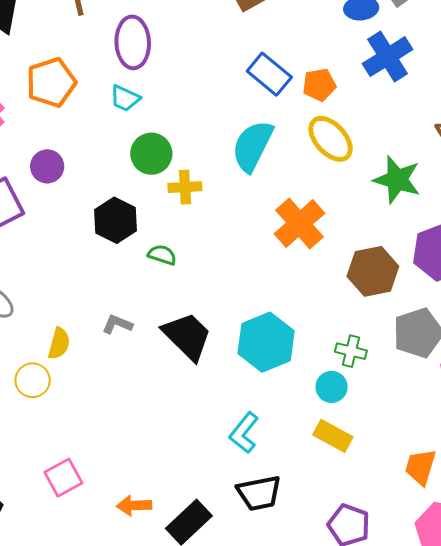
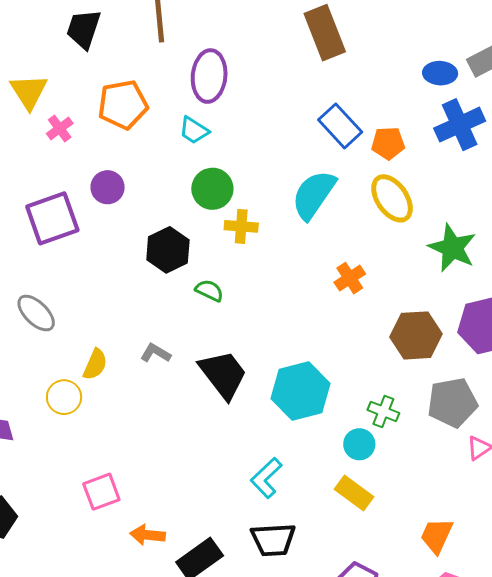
orange cross: (300, 223) -> (350, 278), size x0.6
pink square: (63, 478) -> (101, 492), moved

